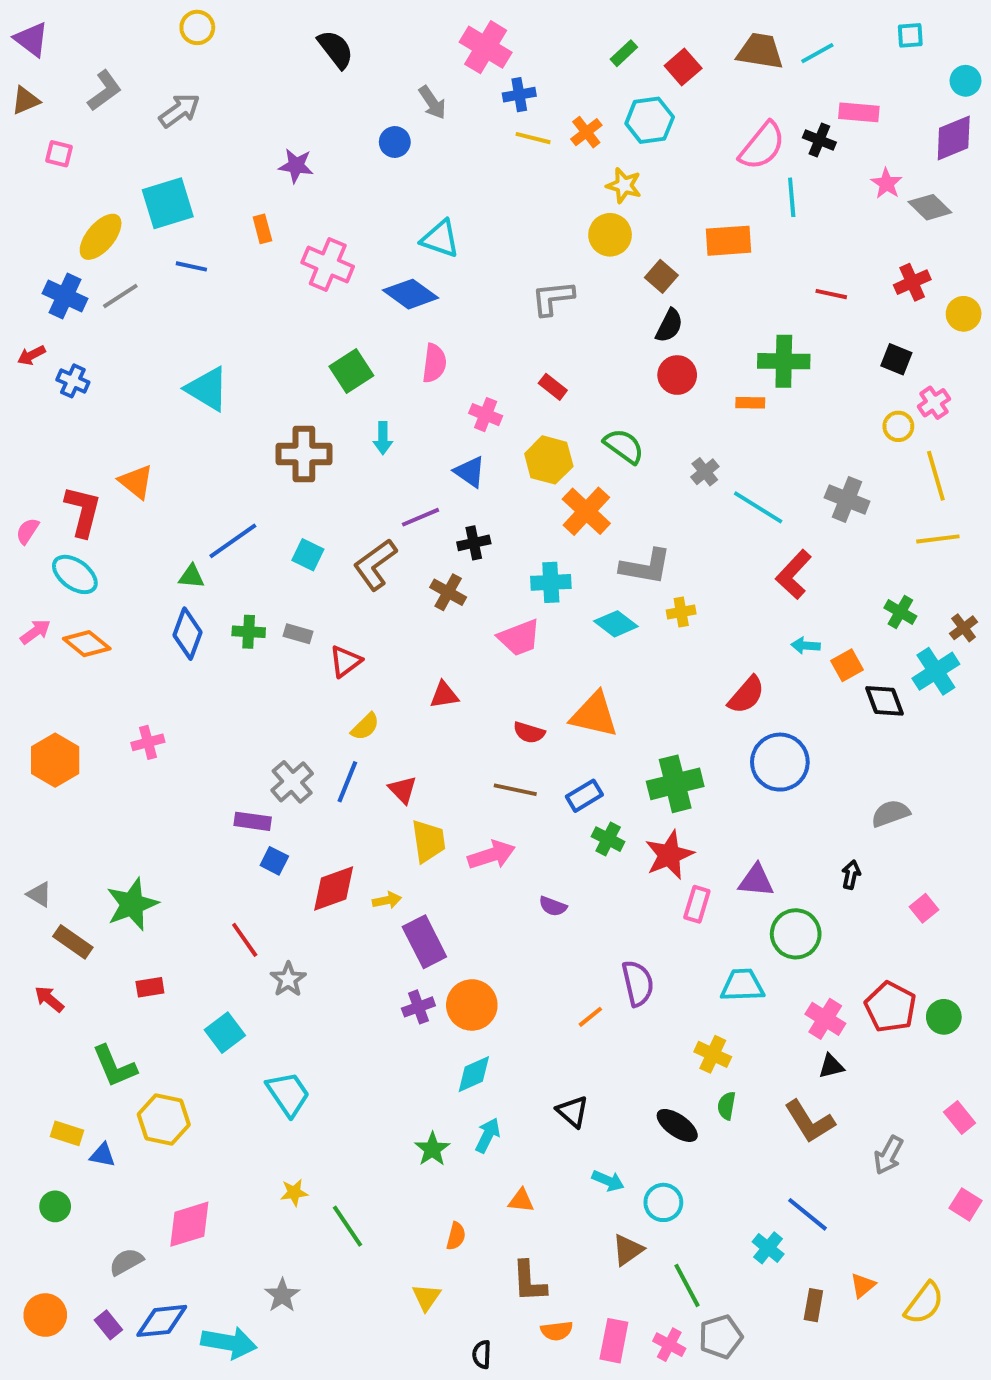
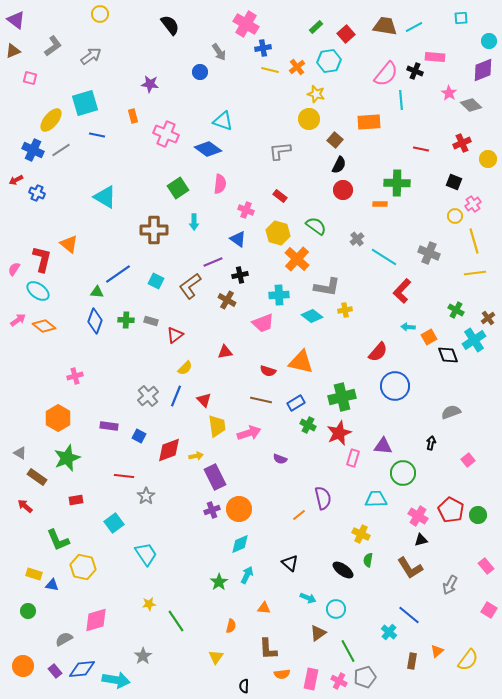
orange hexagon: (55, 760) -> (58, 418), moved
purple rectangle: (253, 821) -> (109, 426), moved
red line: (245, 940) -> (124, 476), turned -48

